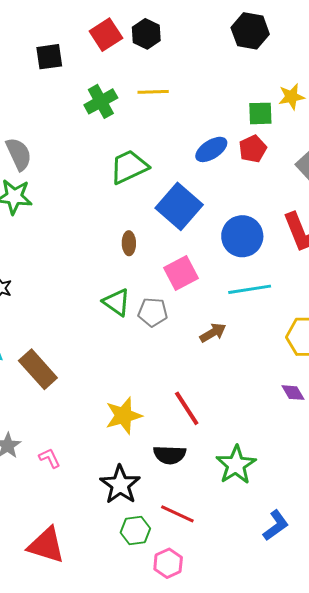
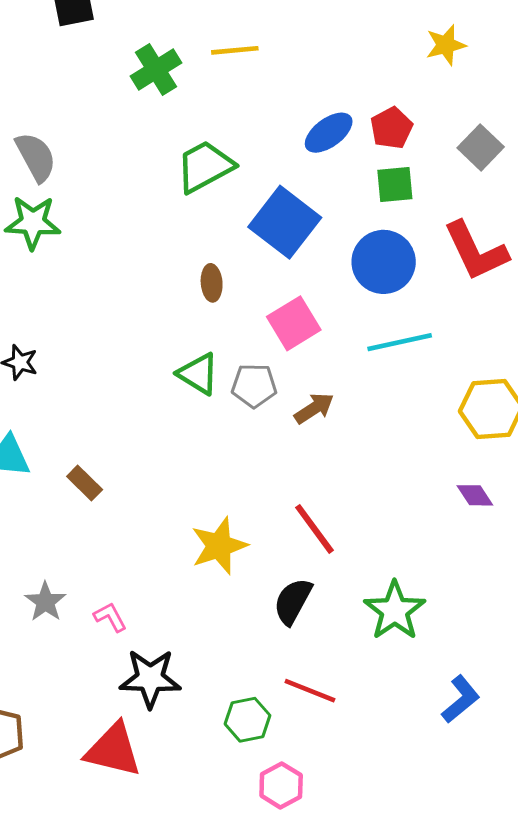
green square: (260, 113) -> (395, 185), moved
brown arrow: (213, 333) -> (314, 408), moved
brown rectangle: (38, 369) -> (85, 483), size x0.6
black semicircle: (170, 455) -> (293, 601), turned 120
black star: (120, 485) -> (150, 678), moved, turned -30
pink hexagon: (168, 563) -> (281, 785), moved

